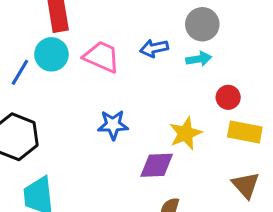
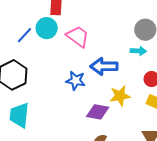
blue arrow: (154, 48) -> (104, 66), moved, size x1.5

